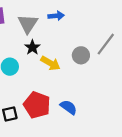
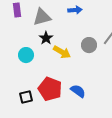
blue arrow: (56, 16) -> (75, 10), moved
gray triangle: (28, 24) -> (42, 17), turned 42

